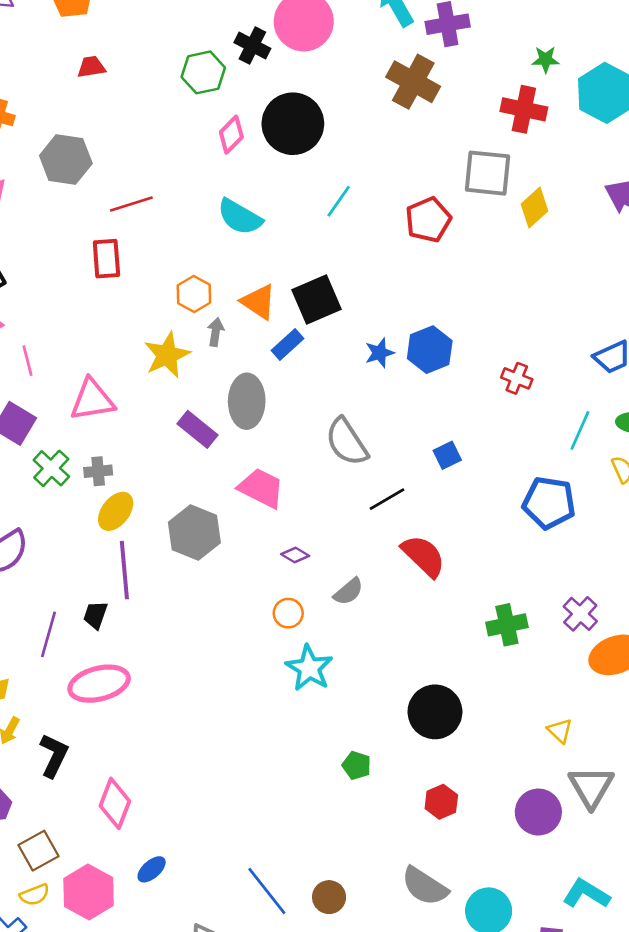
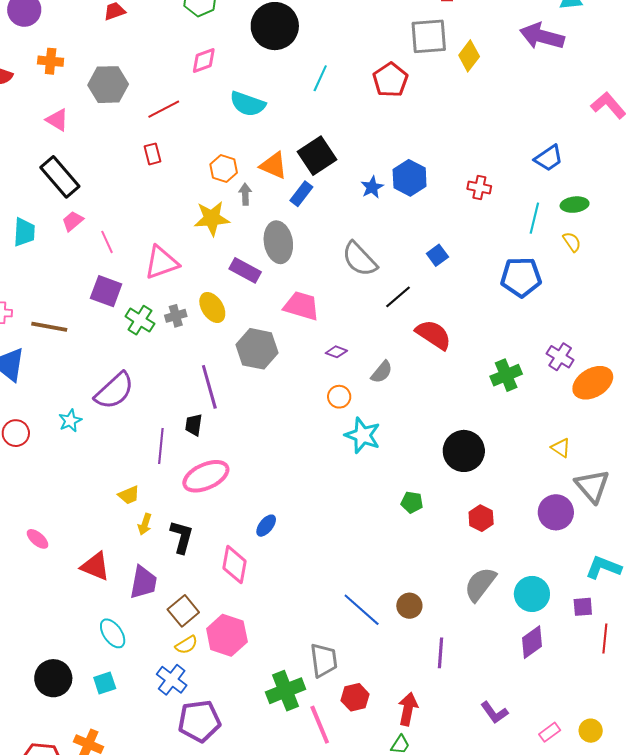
pink diamond: (231, 135) -> (204, 61), moved, turned 36
red rectangle: (106, 259) -> (153, 154), size x0.7
yellow star: (167, 355) -> (212, 218), turned 30
yellow ellipse: (116, 511) -> (212, 307), moved, turned -60
blue ellipse: (152, 869) -> (266, 526), moved
gray semicircle: (425, 886) -> (480, 584), turned 105

